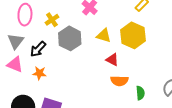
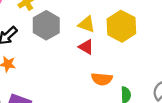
red triangle: (112, 60) -> (86, 47), moved

